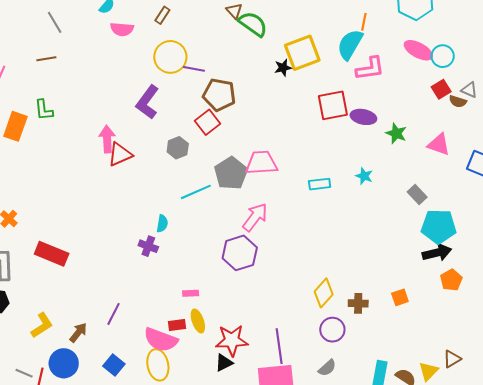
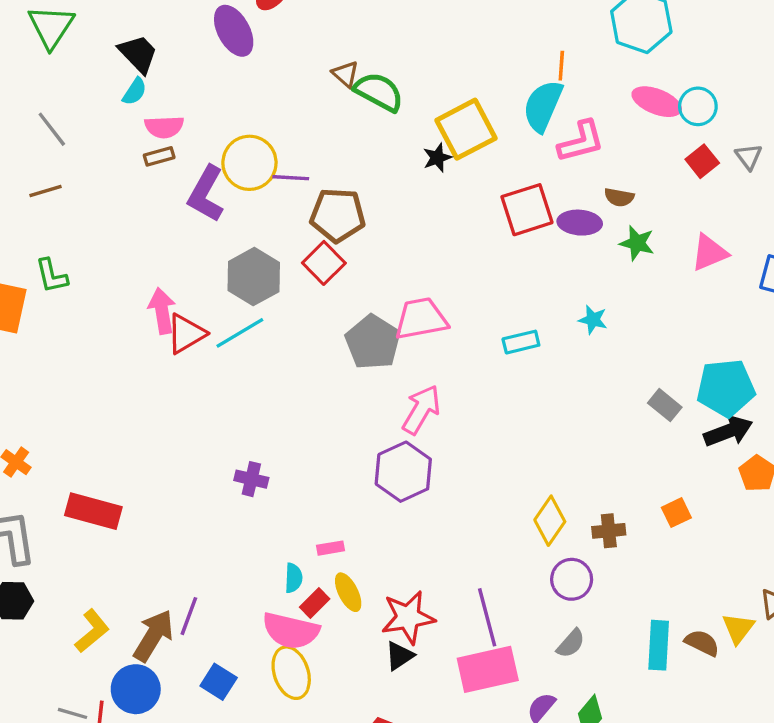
brown rectangle: (162, 15) -> (159, 156), moved, turned 48
gray triangle: (469, 90) -> (749, 157), turned 36
brown semicircle: (458, 101) -> (619, 197), moved
purple L-shape: (147, 102) -> (206, 194), moved
pink triangle: (439, 144) -> (709, 253), turned -35
gray hexagon: (178, 148) -> (254, 277), moved, size x1.5
cyan line: (196, 192) -> (240, 333), moved
gray rectangle: (417, 194) -> (665, 405), moved
cyan semicircle: (162, 224) -> (294, 578), moved
purple line: (113, 314) -> (189, 616), moved
red rectangle: (177, 325) -> (315, 603), turned -30
brown arrow: (78, 333) -> (153, 636), size x1.5

